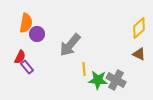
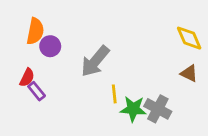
yellow diamond: (139, 28) -> (189, 38), turned -70

